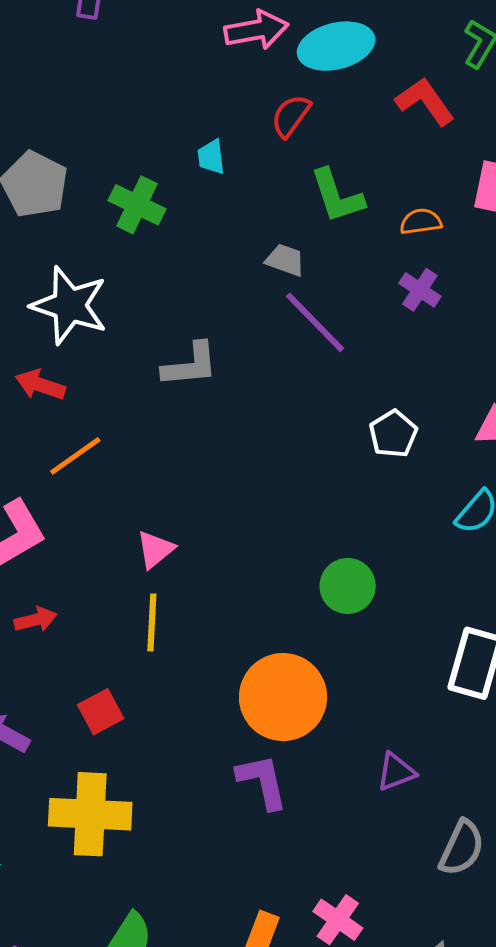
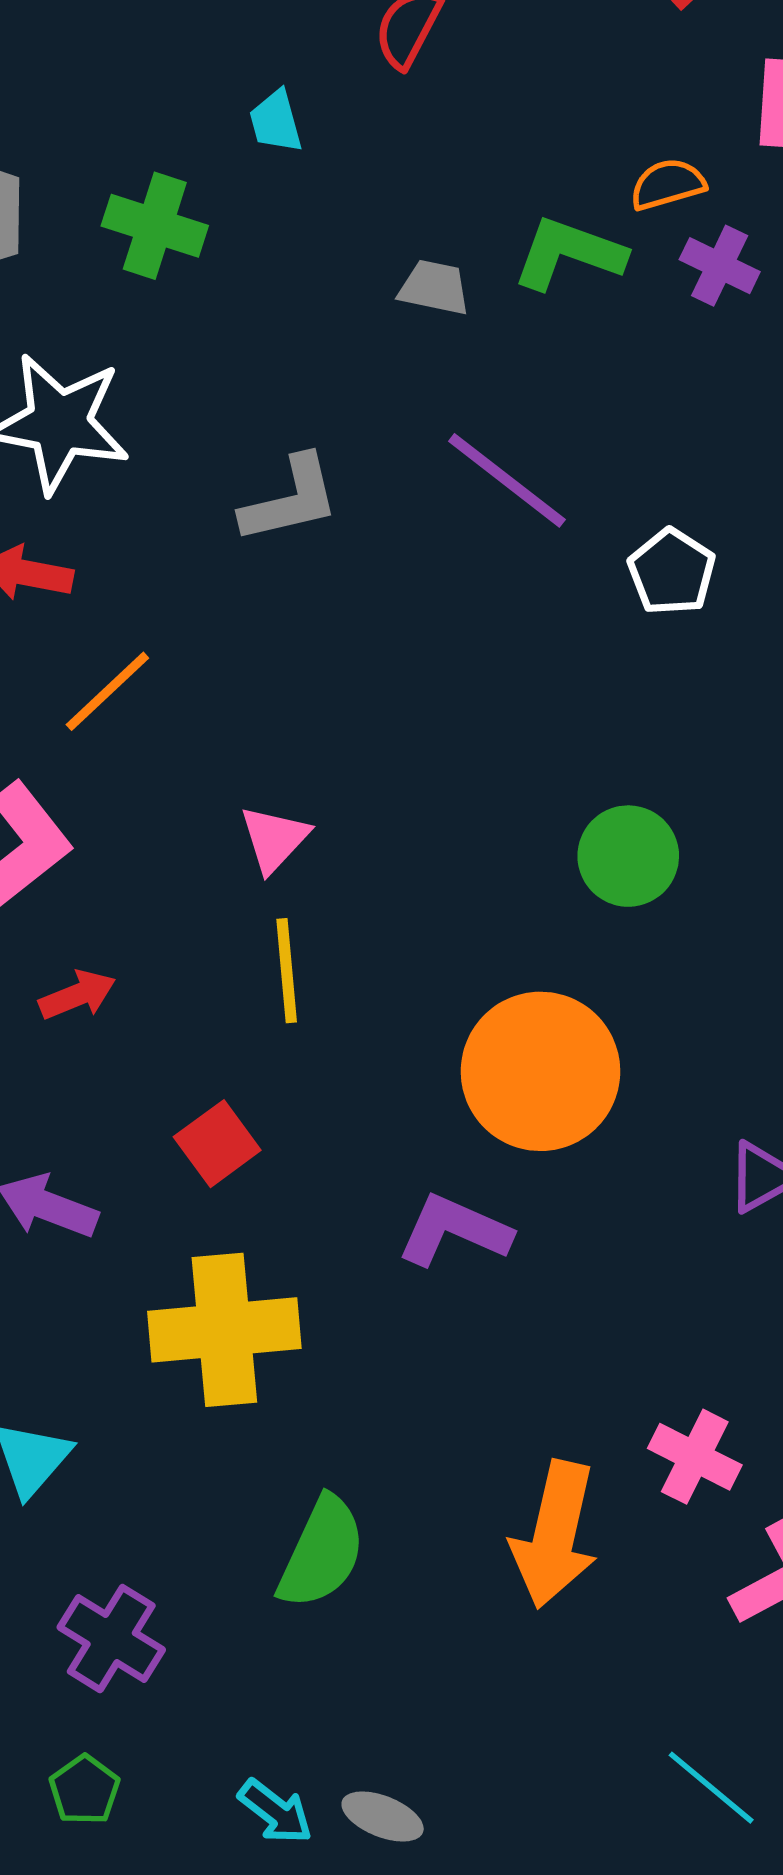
green L-shape: (337, 196) -> (569, 253), moved, turned 136
purple cross: (420, 290) -> (720, 266), moved
purple line: (315, 322) -> (507, 480), moved
purple L-shape: (262, 781) -> (454, 1230), moved, turned -46

